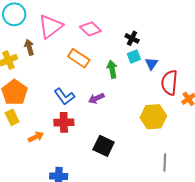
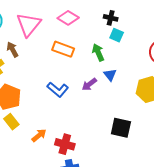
cyan square: (134, 56) -> (117, 35), turned -32
blue triangle: (151, 64) -> (110, 75), moved
red cross: (64, 122) -> (65, 144), moved, turned 30
black square: (104, 146) -> (121, 128), moved

